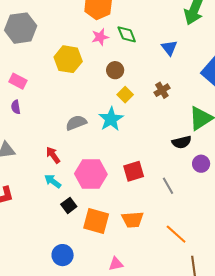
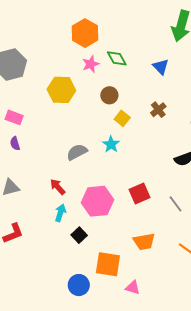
cyan star: (111, 119) -> (111, 144), size x0.7
cyan arrow: (53, 181) -> (60, 213), turned 78
orange square: (96, 221) -> (108, 264), moved
pink triangle: (116, 264) -> (133, 287), turned 35

